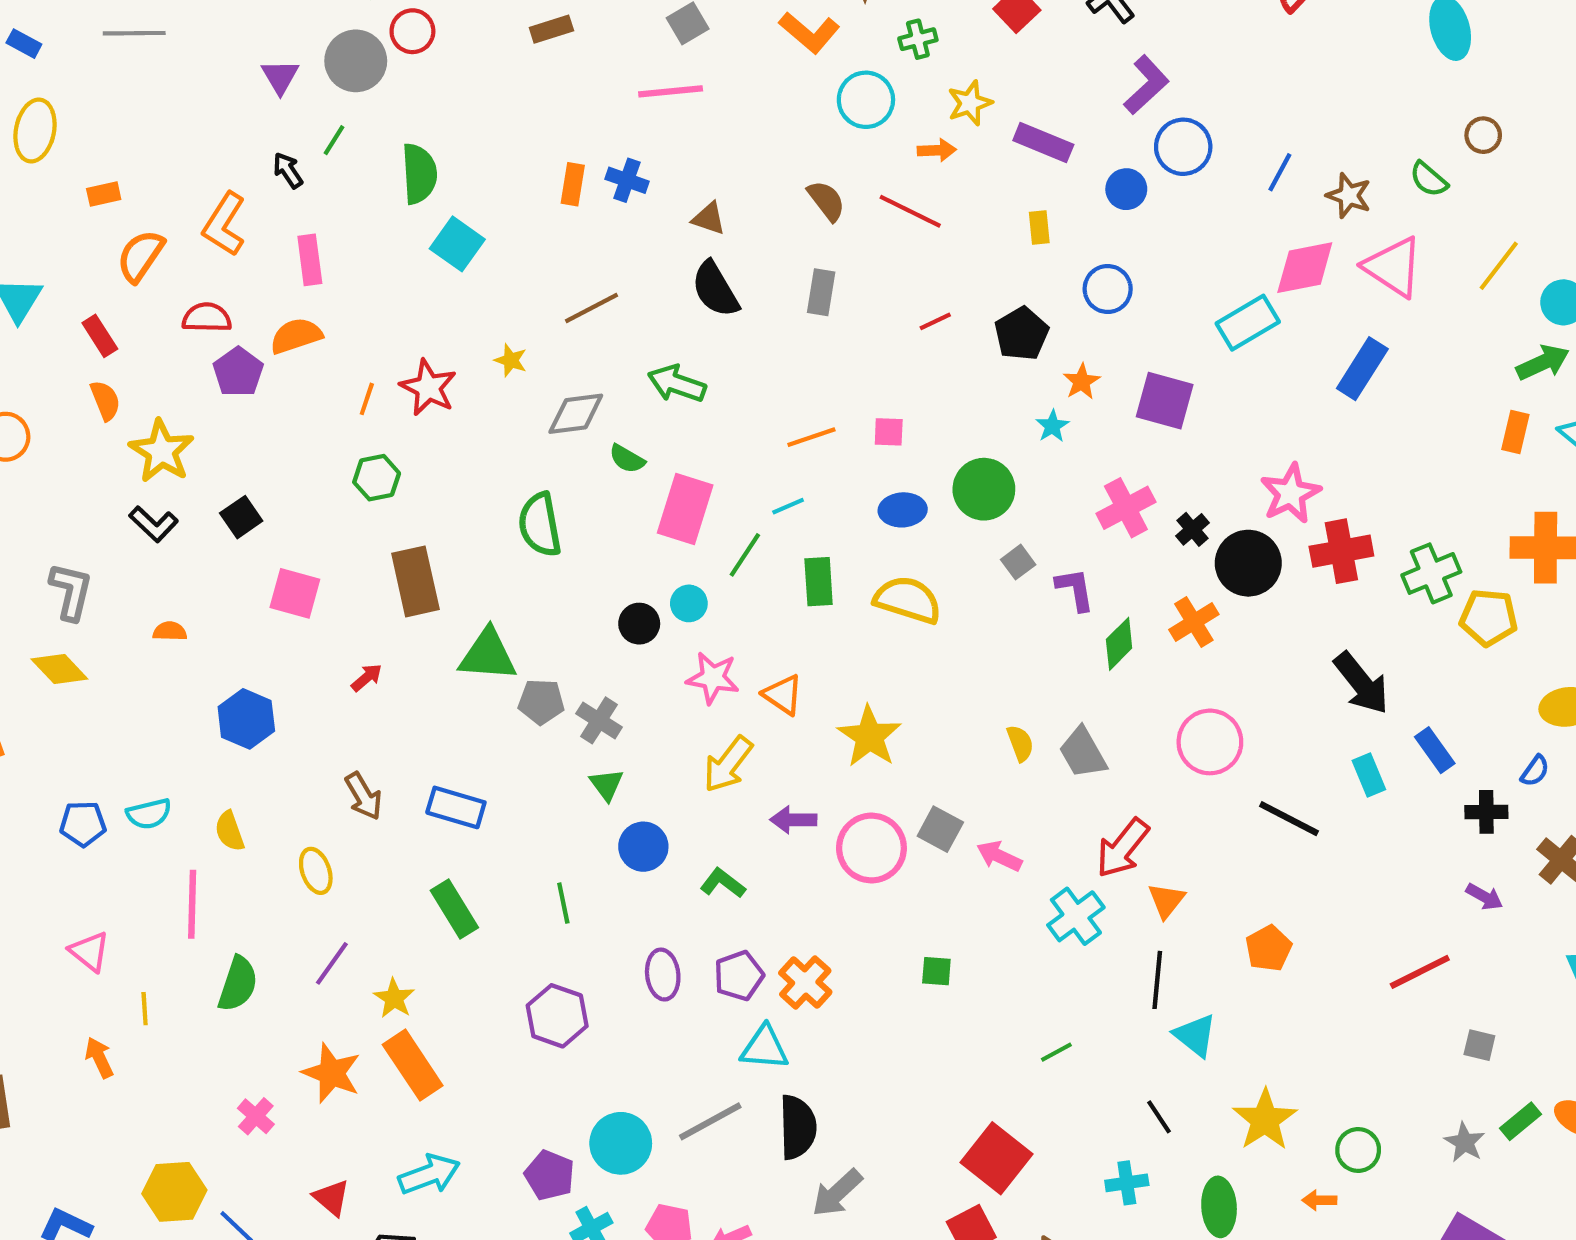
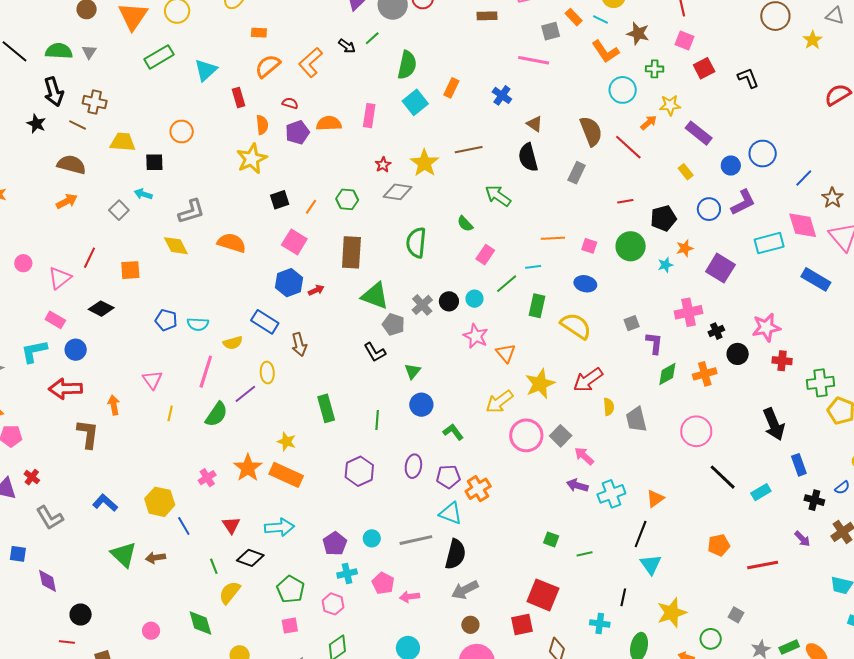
purple L-shape: (1146, 85) -> (743, 202), moved
orange arrow: (937, 150) -> (649, 123), turned -54
black arrow: (288, 170) -> (347, 46), turned 144
orange rectangle: (573, 184) -> (451, 88), moved
brown semicircle: (826, 201) -> (591, 131), size x1.4
yellow rectangle: (1039, 228) -> (686, 172), turned -49
pink rectangle: (310, 260) -> (369, 116), moved
pink diamond: (1305, 268) -> (803, 225), turned 68
red semicircle: (207, 318) -> (290, 103), size x0.7
yellow star: (511, 360) -> (425, 163), size x1.8
blue rectangle: (1362, 369) -> (816, 279), turned 72
red star: (428, 388) -> (383, 165), size x0.6
orange line: (367, 399) -> (311, 207), moved
orange semicircle: (105, 400) -> (262, 125), moved
gray diamond: (576, 414) -> (398, 192), moved
green circle: (984, 489) -> (631, 246), moved
pink rectangle: (685, 509) -> (485, 255), size x0.6
black L-shape: (154, 524) -> (375, 352), moved
red cross: (1341, 551) -> (782, 361), size x0.7
black circle: (1248, 563) -> (738, 354), size x0.7
gray L-shape: (71, 591) -> (191, 211), turned 44
orange semicircle: (170, 631) -> (232, 243), size x1.8
blue hexagon: (246, 719) -> (289, 283), moved
gray cross: (599, 720) -> (422, 305), moved
yellow arrow: (728, 764) -> (499, 402), moved
cyan rectangle: (1369, 775) -> (761, 492), moved, turned 66
blue rectangle: (456, 807) -> (265, 322), moved
purple arrow: (793, 820) -> (577, 485), moved
yellow semicircle: (230, 831) -> (233, 343), turned -102
red arrow: (1123, 848) -> (588, 380), moved
orange pentagon: (1269, 948) -> (719, 545), moved
purple line: (332, 963) -> (245, 394), moved
green square: (936, 971) -> (551, 539), moved
yellow star: (394, 998) -> (287, 442), turned -30
gray square: (1479, 1045) -> (736, 615), moved
orange arrow: (99, 1058) -> (114, 405), moved
orange rectangle: (413, 1065) -> (286, 475), turned -48
black line: (1159, 1117) -> (623, 597), turned 30
cyan circle: (621, 1143) -> (372, 538), size x0.6
red square: (996, 1158) -> (543, 595), turned -32

